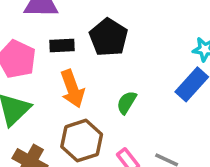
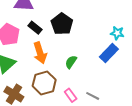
black rectangle: (62, 46) -> (35, 28), turned 40

